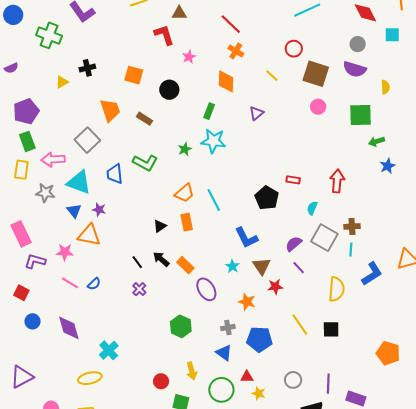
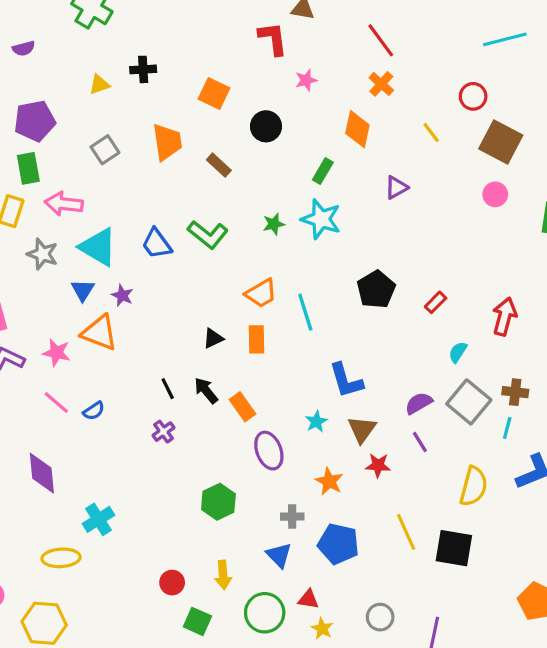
gray square: (87, 140) -> (105, 150), moved, size x0.7
blue trapezoid: (115, 174) -> (157, 244), turned -40
red rectangle: (293, 180) -> (436, 302), turned -64
black pentagon: (267, 198) -> (376, 289), moved
black square: (331, 329) -> (454, 548), size x1.4

